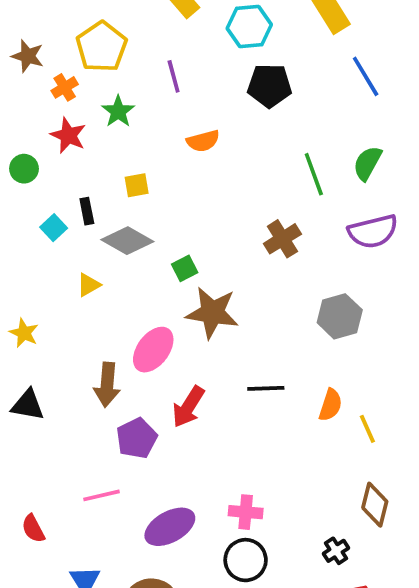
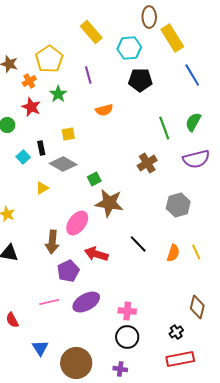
black line: (266, 388) -> (138, 244), turned 48
red arrow: (188, 407) -> (96, 254), turned 75
yellow line: (367, 429) -> (196, 252), moved
purple ellipse: (170, 527) -> (86, 302), moved

